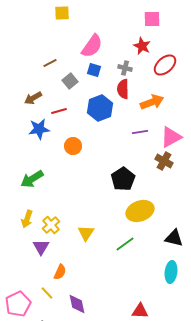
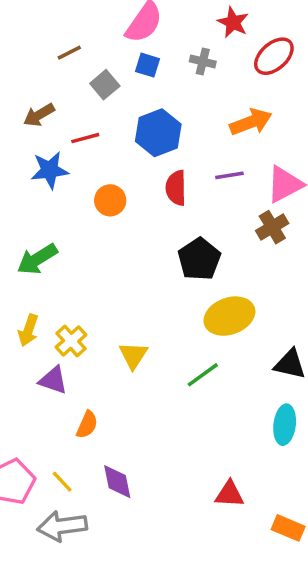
red semicircle: (123, 89) -> (176, 188), moved
brown cross: (164, 161) -> (272, 227), turned 30
purple triangle: (41, 247) -> (53, 380), turned -42
yellow line: (47, 293) -> (62, 482), moved

